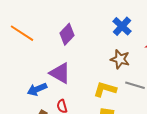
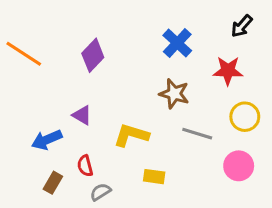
purple triangle: (60, 73) -> (82, 115), size x0.6
yellow L-shape: (105, 89) -> (131, 135), moved

